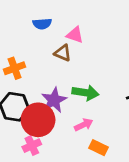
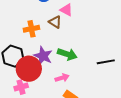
orange cross: (15, 68) -> (31, 29), moved
purple star: (54, 100) -> (43, 56), turned -30

